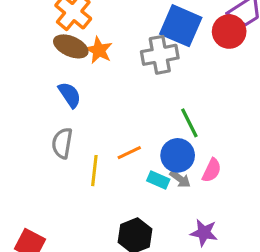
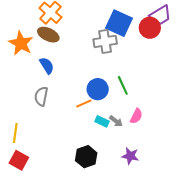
orange star: (99, 50) -> (21, 43), moved, size x1.4
blue circle: (178, 155) -> (98, 89), moved
yellow line: (94, 171) -> (15, 133), moved

